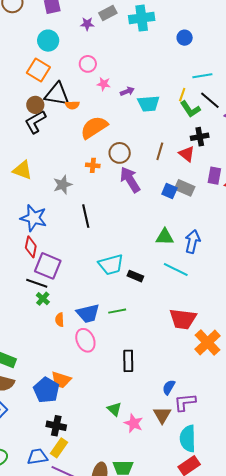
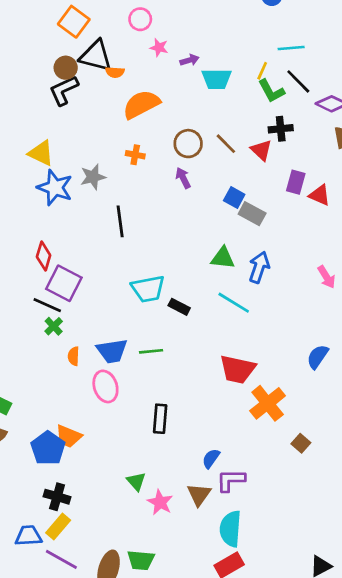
brown line: (160, 151) -> (226, 144), turned -66
brown circle: (120, 153) -> (188, 144), moved
purple arrow: (130, 180) -> (183, 178), size x0.6
gray rectangle: (185, 188) -> (252, 214), moved
blue star: (34, 218) -> (55, 188), moved

